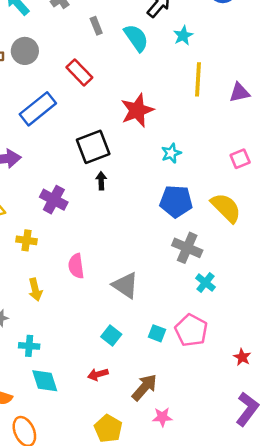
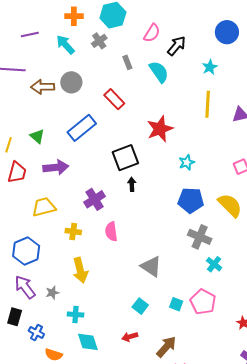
cyan star: (183, 36) -> (210, 67), moved
purple cross: (54, 200) -> (95, 199), turned 30
pink semicircle: (76, 266) -> (111, 232), moved
yellow arrow: (35, 290) -> (80, 270), size x1.4

